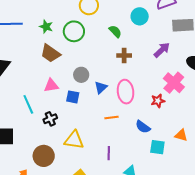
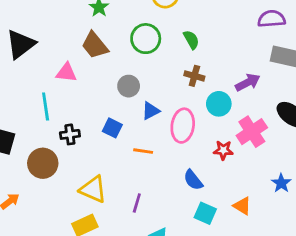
cyan circle: (140, 16) -> (219, 104), moved
green circle: (74, 31) -> (146, 39), moved
pink triangle: (51, 85) -> (66, 72), moved
blue square: (73, 97) -> (112, 128), moved
orange line: (112, 117) -> (143, 151), moved
yellow triangle: (74, 140) -> (93, 189), moved
brown circle: (44, 156) -> (43, 163), moved

